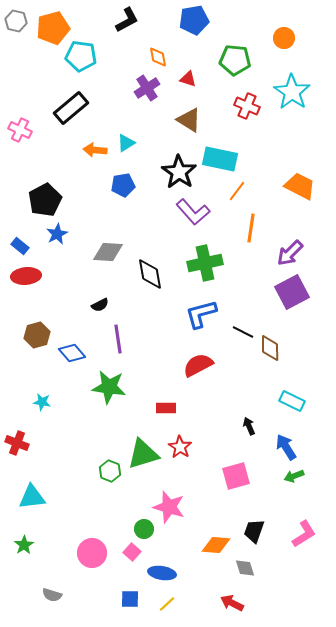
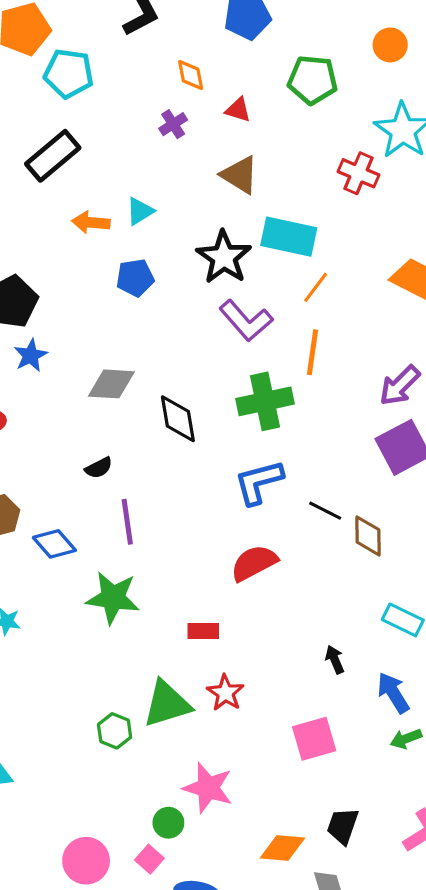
purple cross: (147, 88) -> (173, 124), size x0.7
red cross: (247, 106) -> (358, 173), moved
orange line: (251, 228) -> (313, 352), moved

